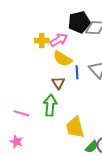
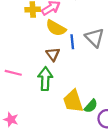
pink line: (21, 113) -> (13, 73), moved
green semicircle: (92, 147) -> (91, 106), moved

